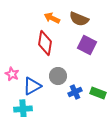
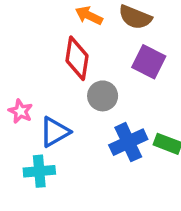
gray circle: (58, 76) -> (103, 96), moved
blue cross: (75, 92) -> (128, 142), size x1.5

